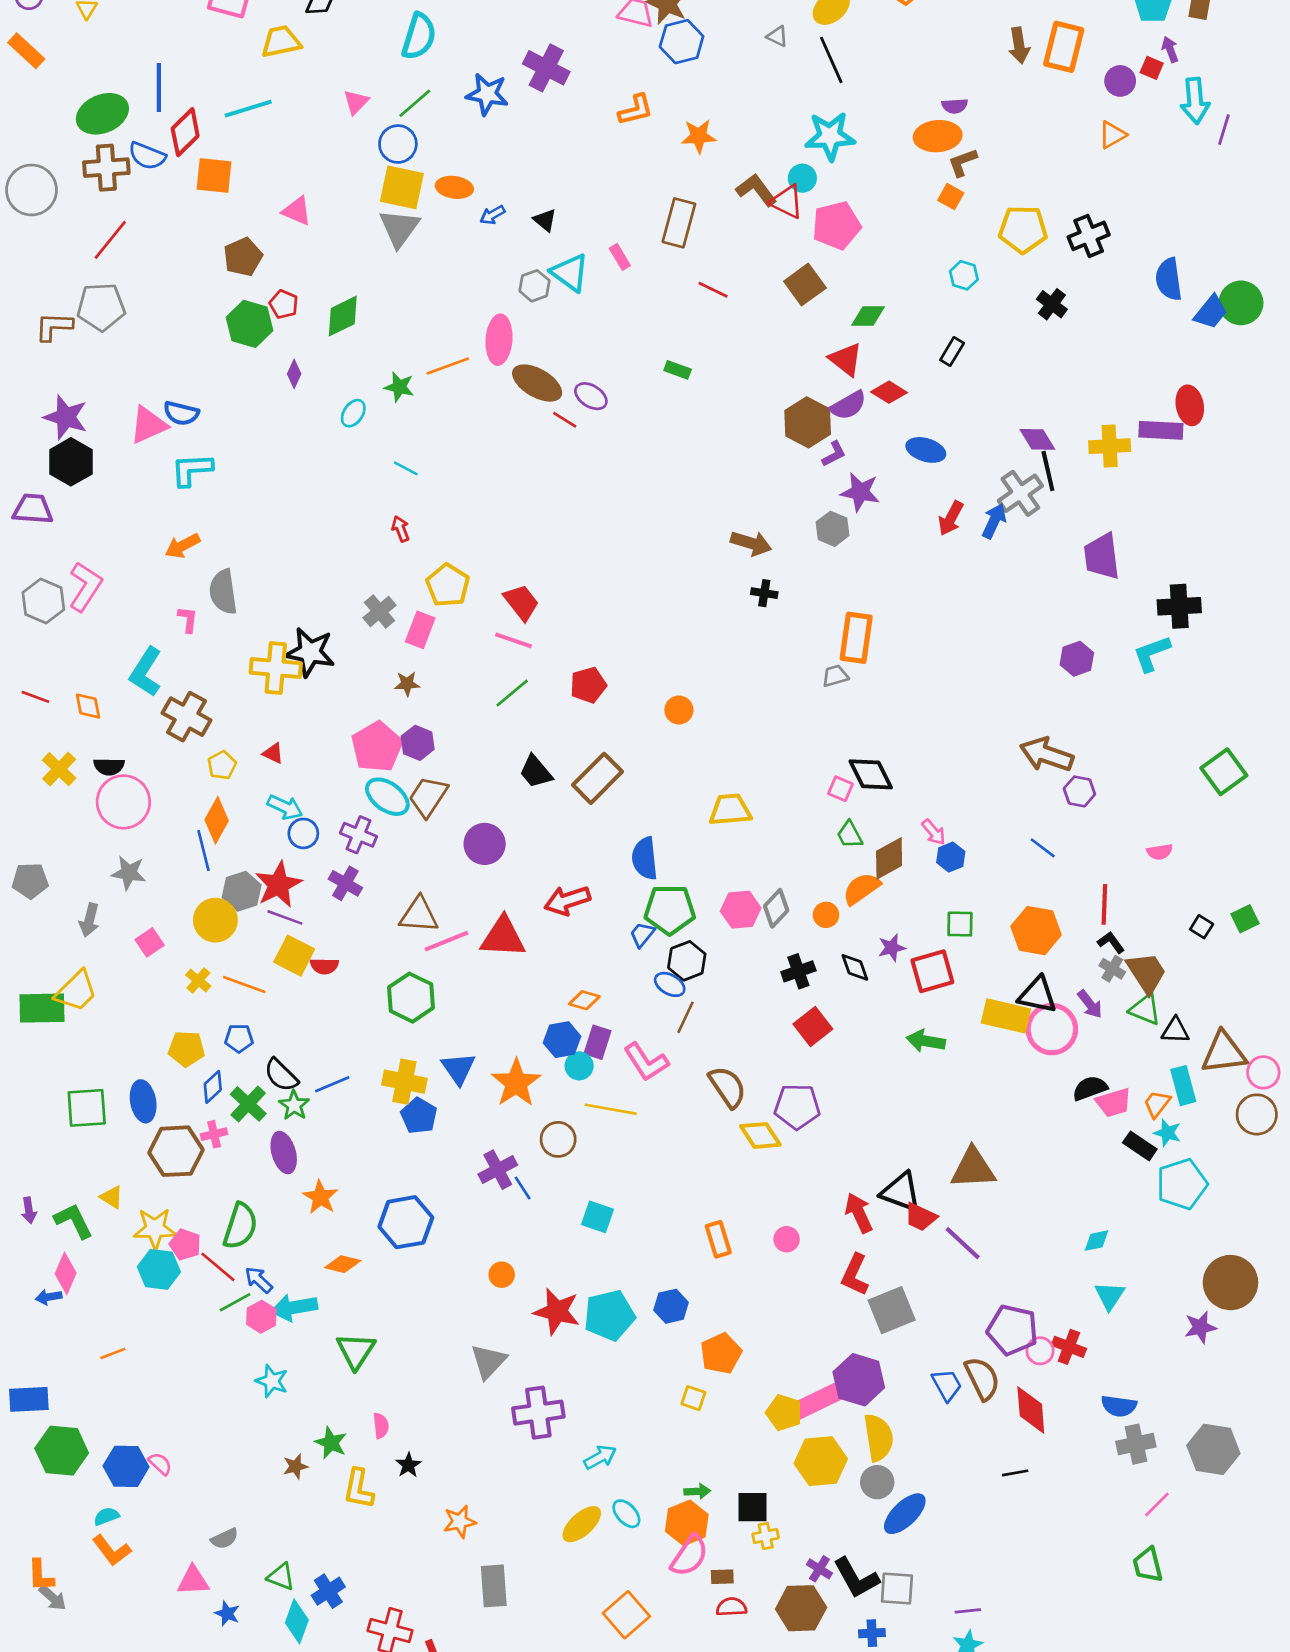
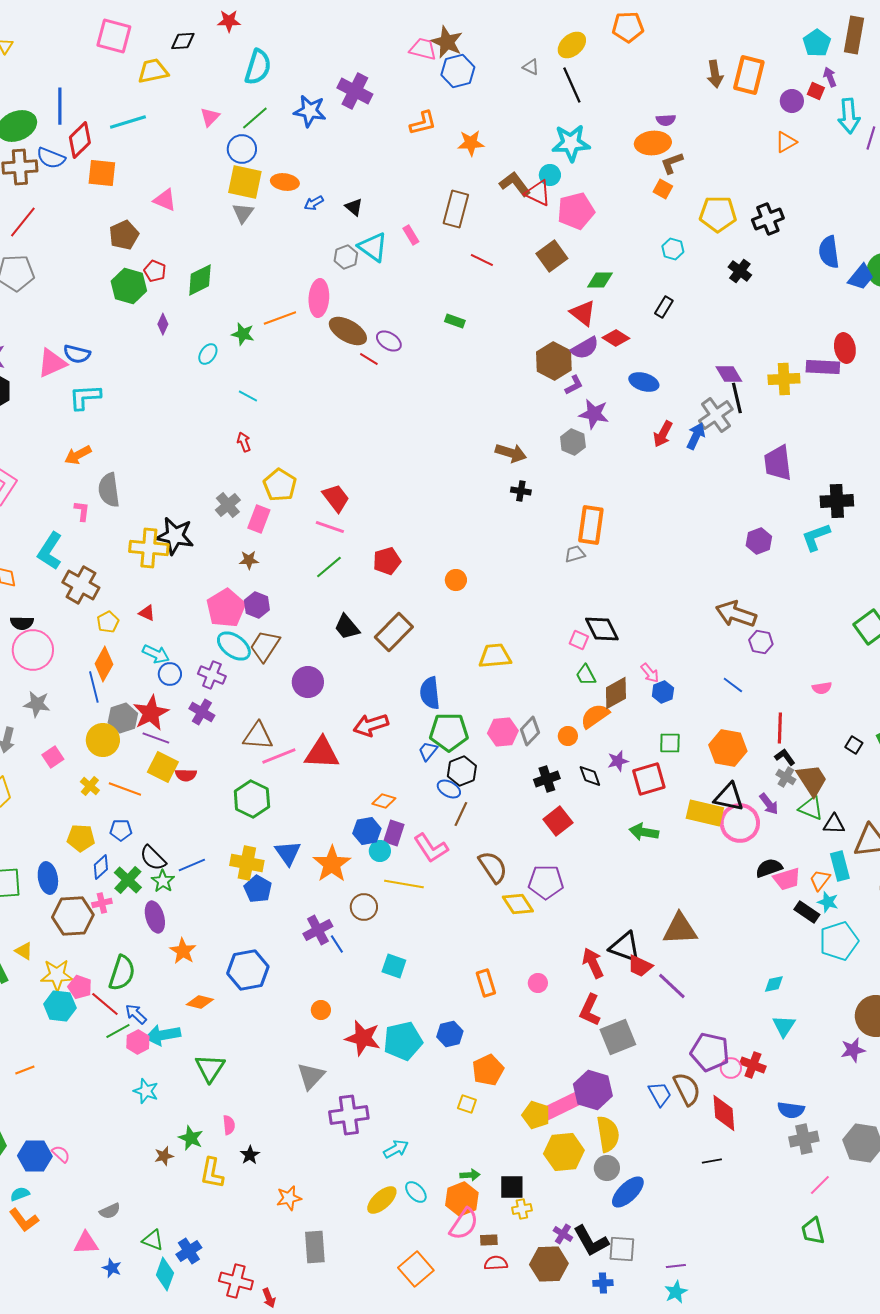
gray triangle: (399, 228) -> (243, 213), size x0.7

